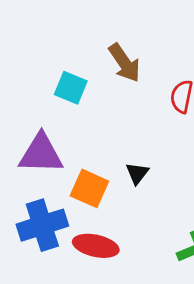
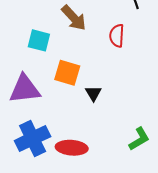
orange square: (89, 188) -> (67, 73), moved

